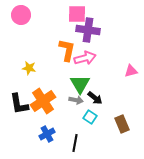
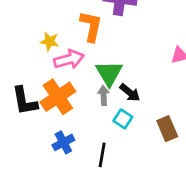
pink arrow: (85, 58) -> (69, 59), moved
yellow star: (29, 68) -> (50, 41), moved
gray arrow: (76, 100) -> (104, 95), turned -104

